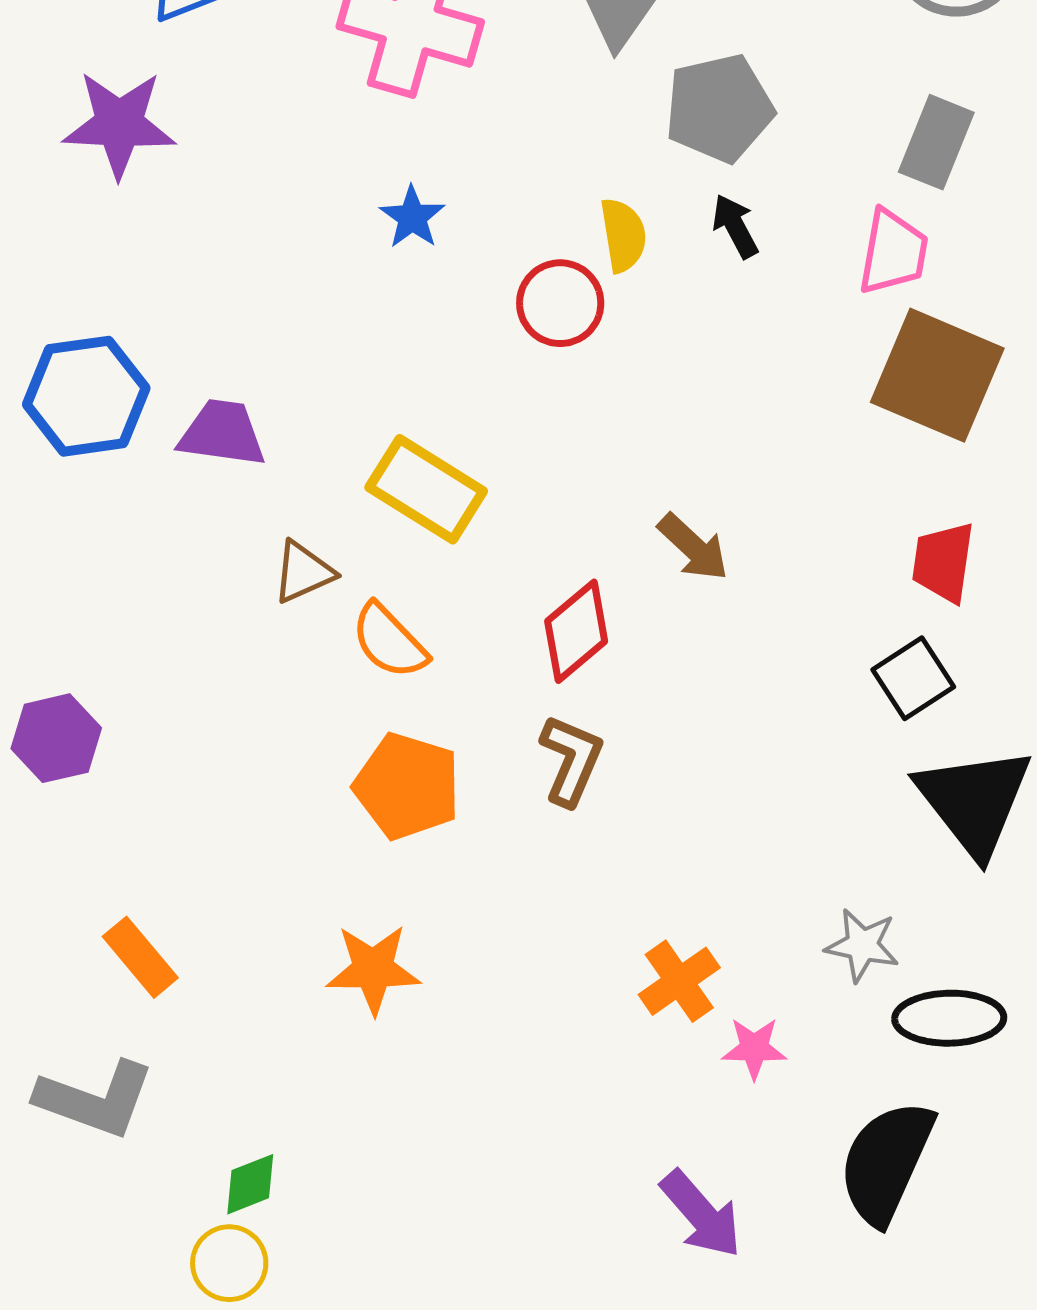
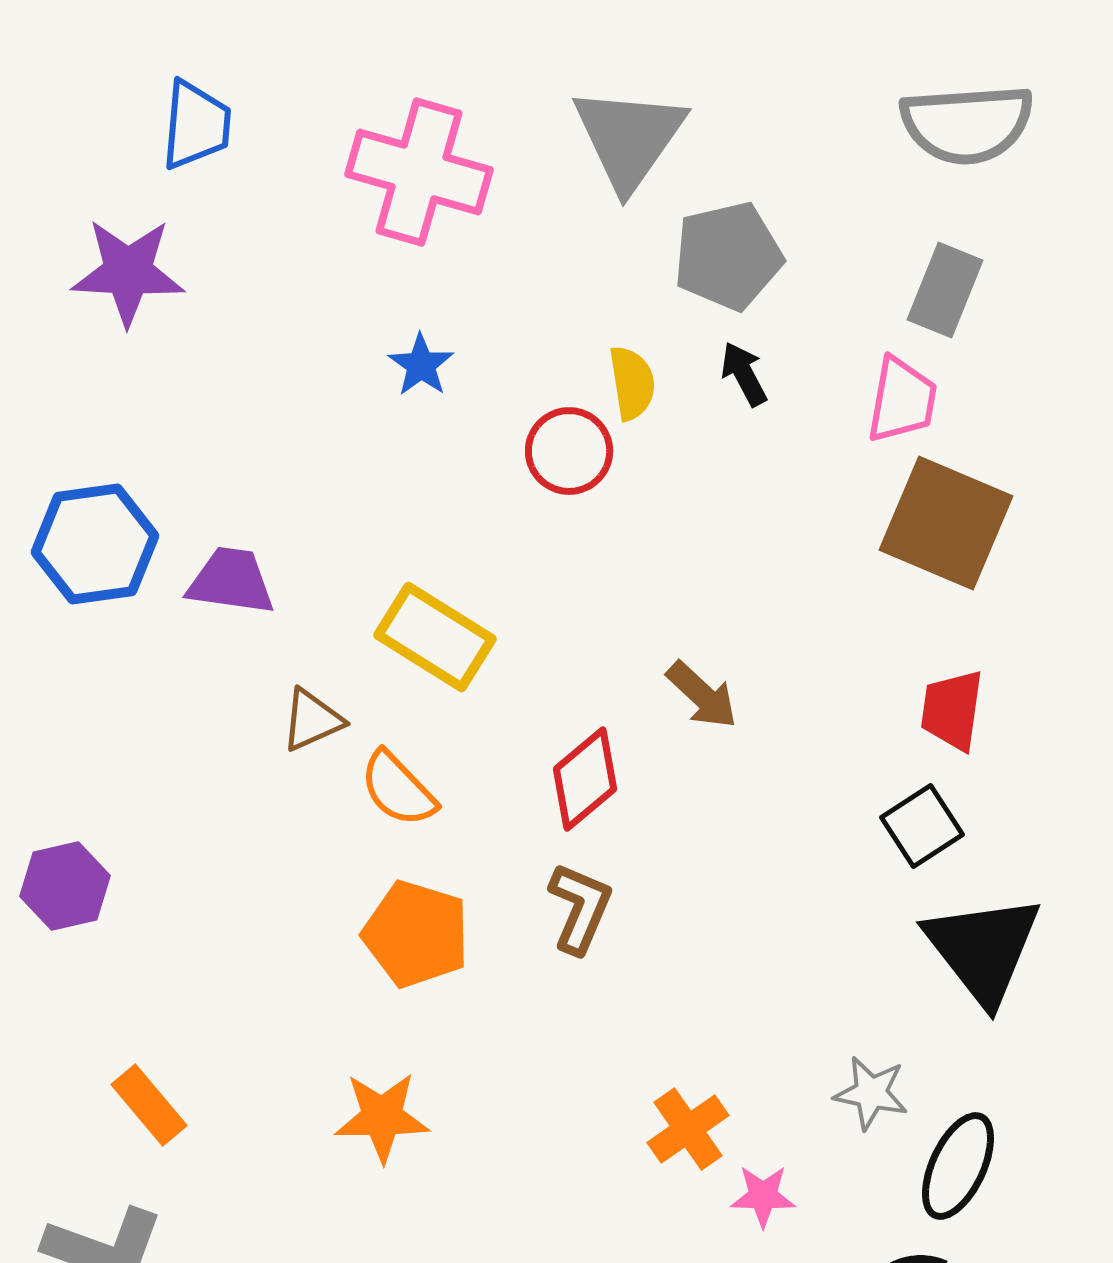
black ellipse: (949, 1018) -> (958, 1166), turned -64

